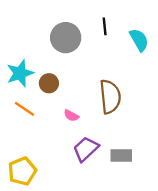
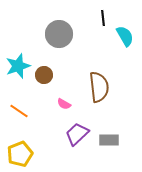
black line: (105, 26) -> (103, 18), moved
orange line: (24, 109) -> (19, 111), moved

